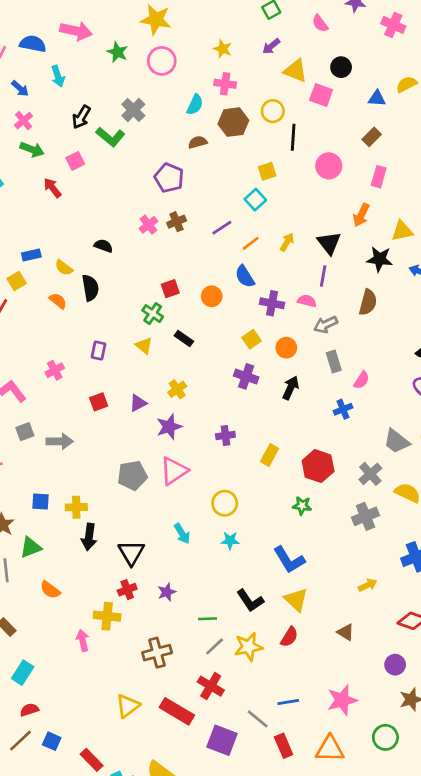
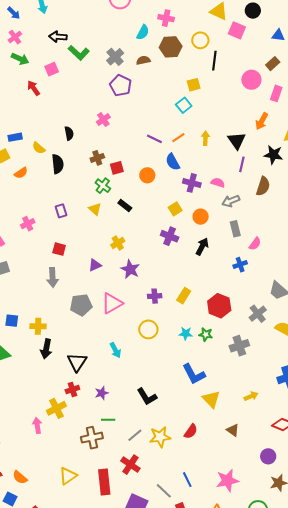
gray cross: (133, 110) -> (115, 57), moved
black arrow: (81, 117) -> (58, 37), turned 60
pink circle: (329, 166) -> (251, 80), moved
brown cross: (177, 222) -> (97, 158), moved
purple line: (222, 228) -> (154, 139), moved, turned 56
yellow arrow: (287, 242) -> (205, 138), turned -32
black semicircle: (103, 246) -> (69, 133), turned 56
purple line: (323, 276) -> (242, 164), moved
orange semicircle: (58, 301) -> (21, 173), moved, turned 104
purple rectangle: (99, 351) -> (61, 211), turned -32
red square: (99, 402) -> (59, 249), turned 32
purple triangle: (138, 403) -> (95, 265), moved
purple star: (169, 427) -> (130, 269), moved, turned -30
purple cross: (225, 435) -> (155, 296), moved
gray arrow: (60, 441) -> (53, 277), moved, turned 84
gray cross: (365, 516) -> (239, 346), moved
cyan star: (230, 541) -> (186, 333), moved
orange semicircle: (50, 590) -> (20, 477), moved
yellow triangle: (296, 600) -> (211, 399), moved
black L-shape: (250, 601) -> (147, 397), moved
yellow cross: (107, 616) -> (56, 408), turned -36
green line: (207, 619) -> (108, 420), moved
blue line: (288, 702) -> (187, 480), turned 70
red rectangle: (177, 711) -> (104, 482), turned 50

